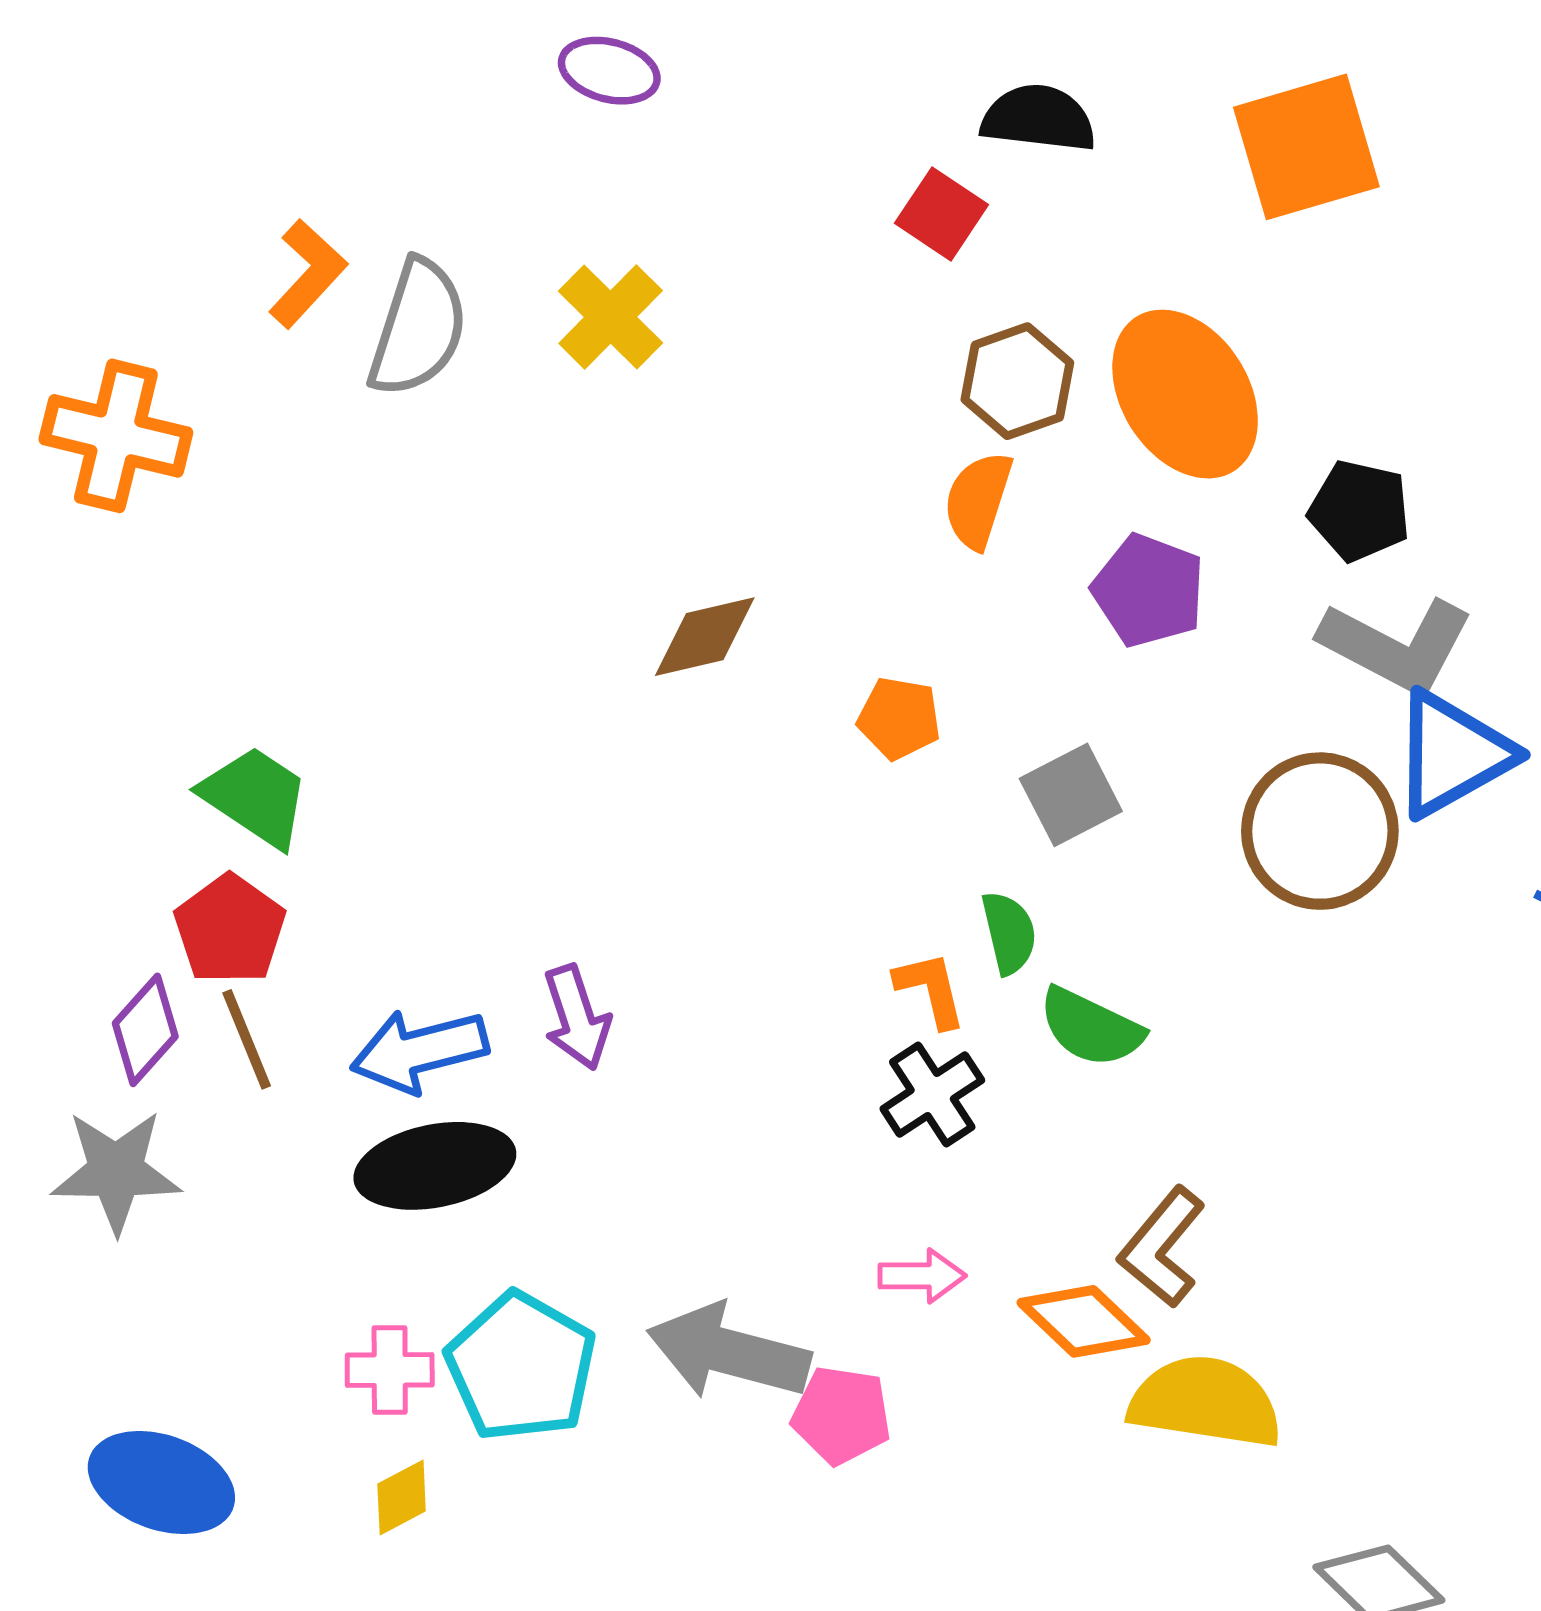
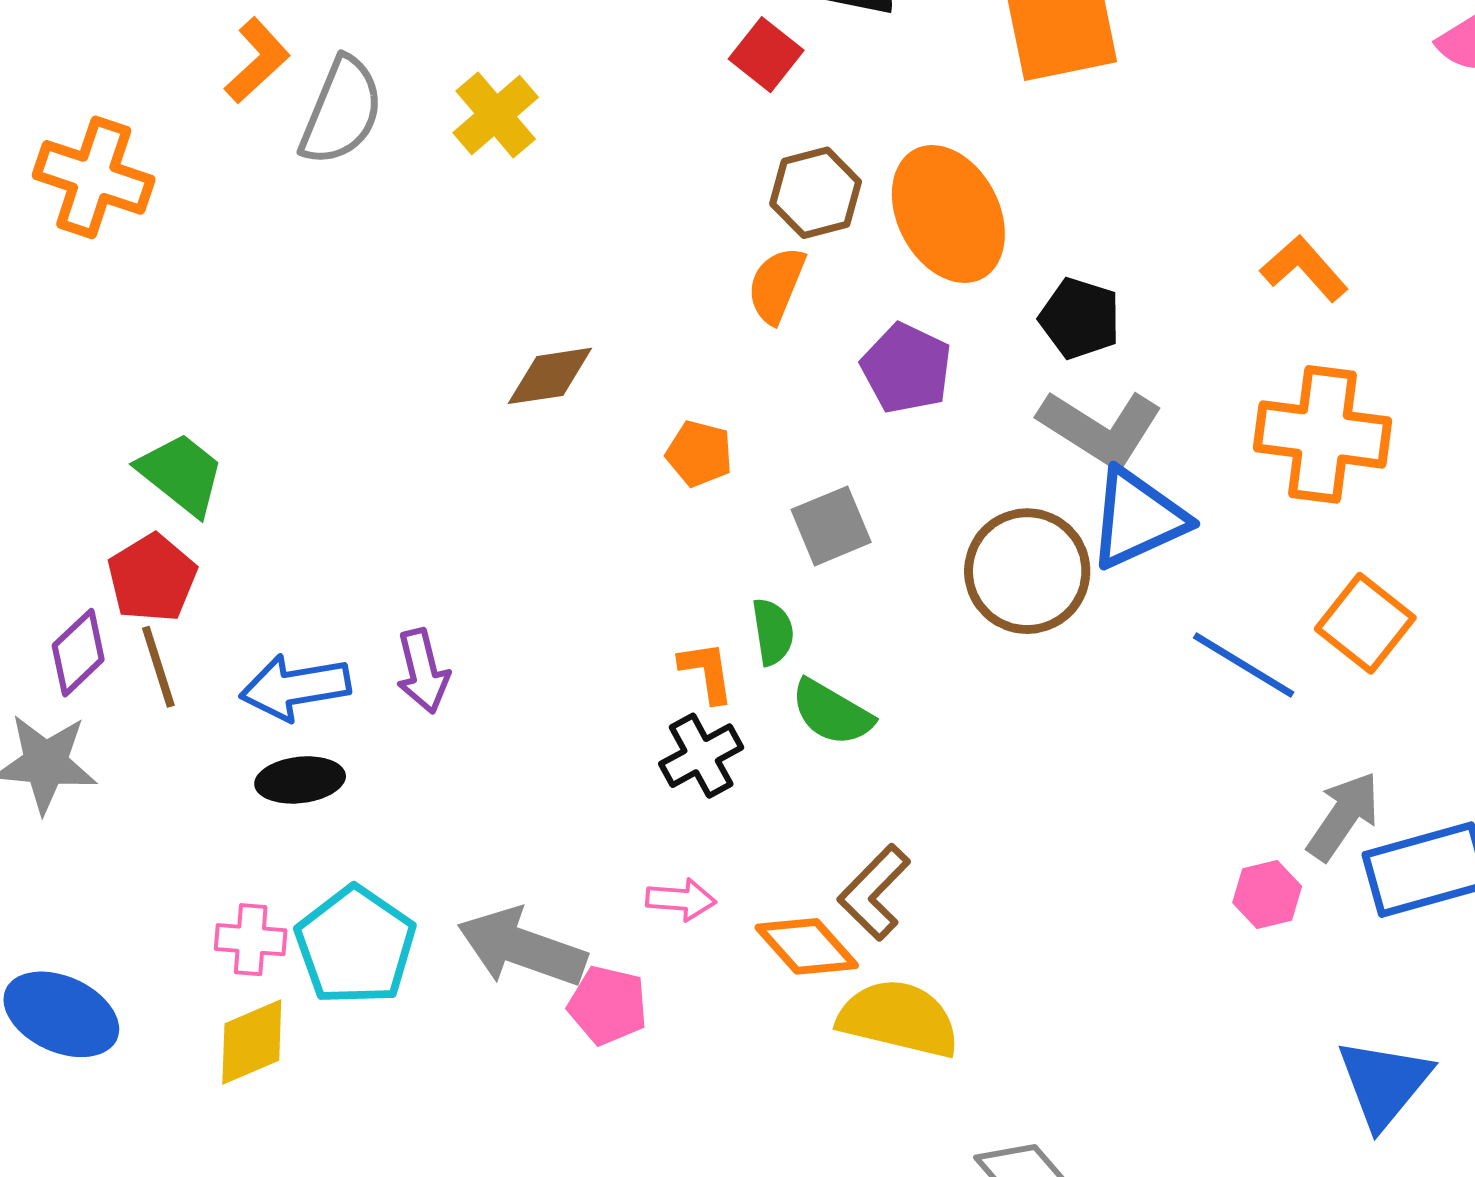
black ellipse: (435, 1166) -> (300, 780), size x0.7
yellow diamond: (402, 1498) -> (252, 1042), size x1.5

